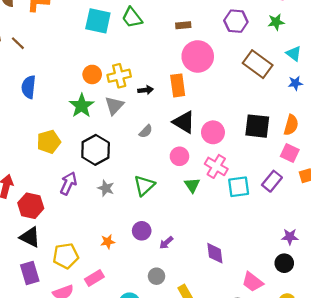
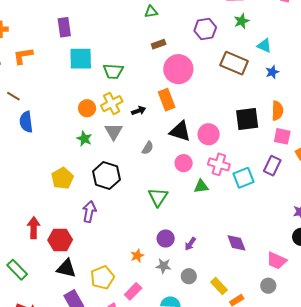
green trapezoid: (132, 18) -> (113, 71), moved, turned -35
blue semicircle: (29, 87) -> (26, 122), moved
green star: (82, 106) -> (84, 139), size x0.7
green triangle: (192, 185) -> (201, 186), turned -49
gray star: (106, 188) -> (164, 266), moved

